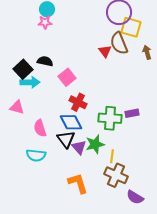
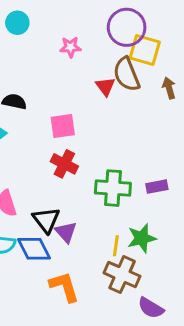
pink star: (45, 22) -> (70, 47), moved
pink square: (67, 77) -> (63, 126), moved, turned 30
purple rectangle: (132, 113) -> (157, 187), moved
blue diamond: (71, 122) -> (34, 249), moved
green star: (95, 144) -> (142, 238), moved

